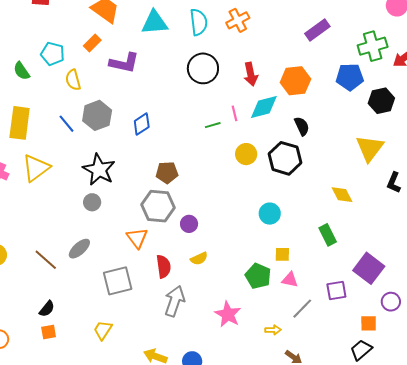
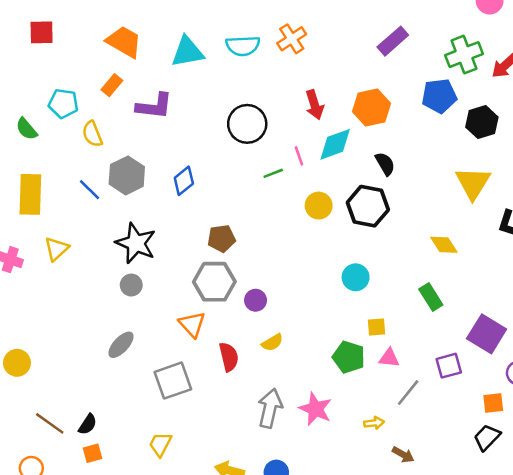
cyan semicircle: (199, 22) -> (243, 46), turned 100
black circle: (203, 68) -> (247, 124), moved
yellow triangle: (36, 168) -> (57, 249), size x0.7
brown line: (46, 260) -> (50, 423), moved
gray arrow: (175, 301) -> (270, 408), moved

